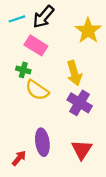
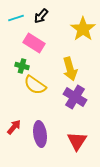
black arrow: (43, 17) -> (41, 16), size x0.7
red arrow: (19, 158) -> (14, 127), moved

